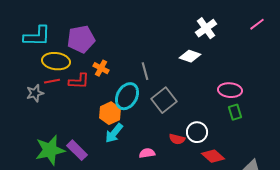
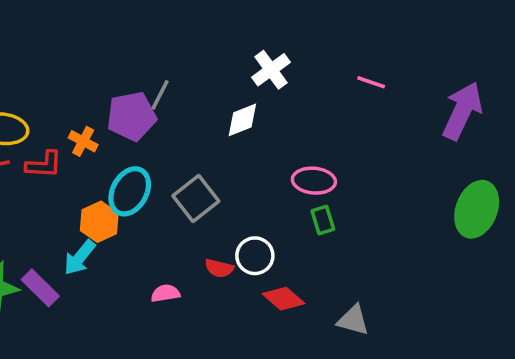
pink line: (257, 24) -> (371, 82), moved, turned 56
purple pentagon: (81, 39) -> (131, 116), moved
white diamond: (190, 56) -> (242, 120), turned -40
gray line: (145, 71) -> (160, 95), moved, turned 42
cyan arrow: (114, 133) -> (80, 258), moved

